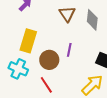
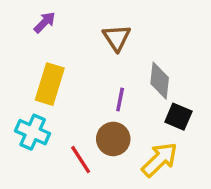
gray diamond: (92, 20) -> (160, 81), moved
brown circle: (49, 60) -> (113, 139), moved

